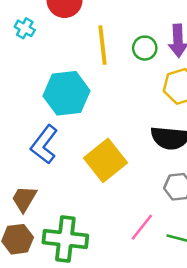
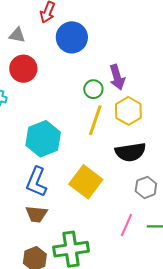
yellow line: (103, 45) -> (95, 120), moved, turned 40
brown trapezoid: (24, 199) -> (36, 214), moved, turned -100

